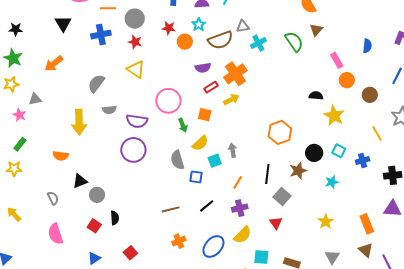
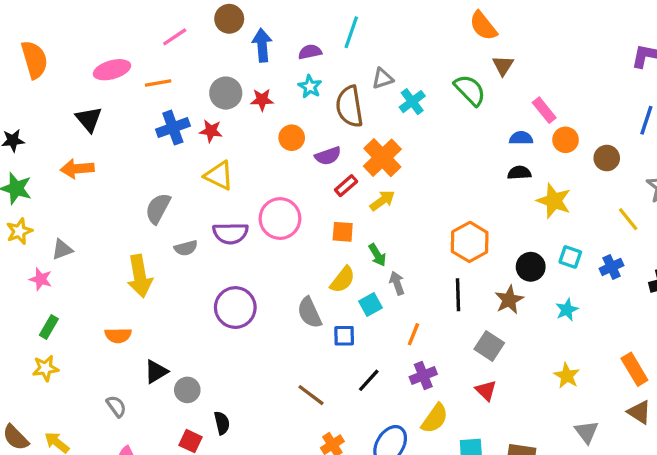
gray circle: (135, 19) -> (226, 93), moved
blue cross: (101, 35) -> (173, 128), moved
brown semicircle: (220, 40) -> (349, 106), turned 110
orange circle: (185, 42) -> (292, 138), moved
blue semicircle: (367, 46) -> (521, 138), moved, turned -88
orange arrow: (54, 64) -> (77, 169), moved, turned 42
purple semicircle: (137, 121) -> (230, 233), moved
green arrow: (183, 125) -> (377, 255), moved
black line: (267, 174) -> (458, 295), moved
brown line: (171, 209) -> (311, 395), turned 60

